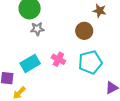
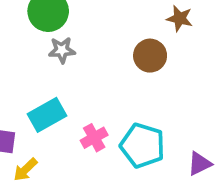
pink cross: (58, 59) -> (94, 138), moved, turned 32
cyan pentagon: (90, 62) -> (143, 146), moved, turned 30

